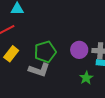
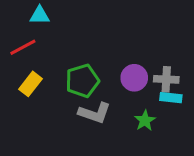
gray L-shape: (39, 70) -> (95, 113), moved

